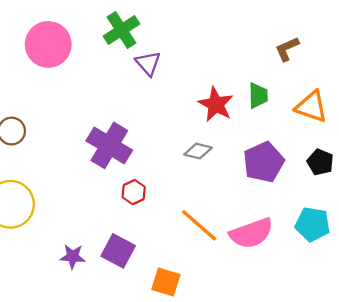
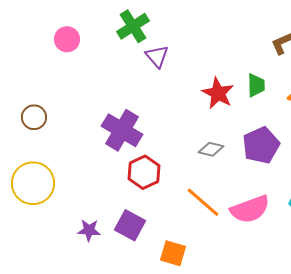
pink circle: (48, 44) -> (67, 39), size x0.6
gray diamond: (198, 151) -> (211, 149), moved
red hexagon: (134, 192) -> (144, 172), size x1.5

